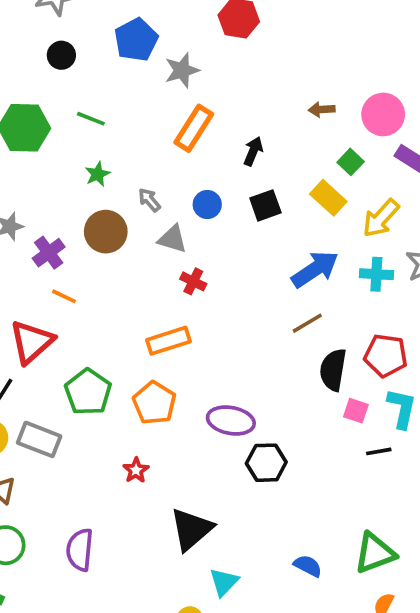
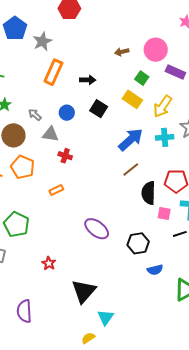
black arrow: (253, 151) -> (88, 80), turned 77
black square: (265, 205) -> (99, 109), turned -30
orange rectangle: (168, 341) -> (56, 190), size x0.6
orange pentagon: (154, 403) -> (23, 167), moved
purple ellipse: (231, 420) -> (97, 229), turned 35
black hexagon: (266, 463) -> (138, 243), moved
blue semicircle: (308, 566) -> (155, 270), moved, turned 147

